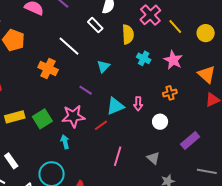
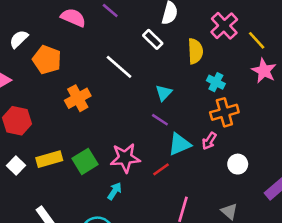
pink star: (173, 60) -> (264, 71), moved
orange cross: (48, 68) -> (78, 98), moved, turned 36
purple line: (86, 90) -> (160, 120), moved
orange cross: (170, 93) -> (224, 112), moved, size x1.5
pink arrow: (138, 104) -> (209, 141), turned 32
cyan arrow: (65, 142) -> (115, 191), turned 48

